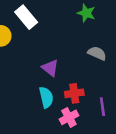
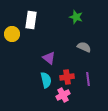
white rectangle: (26, 17) -> (31, 20), turned 48
purple line: (102, 107) -> (88, 79), moved

